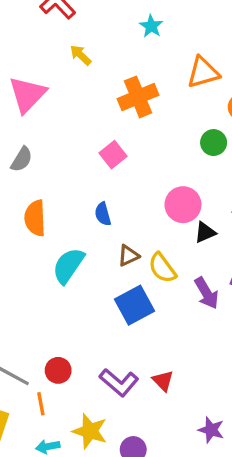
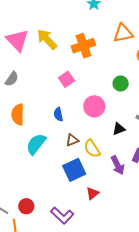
yellow arrow: (81, 55) -> (47, 39), moved, size x1.6
pink triangle: (27, 94) -> (17, 40), turned -30
green circle: (214, 143) -> (121, 83), moved
pink circle: (183, 205) -> (94, 106), moved
red triangle: (163, 381) -> (92, 193), moved, turned 32

